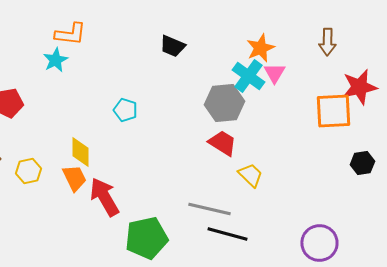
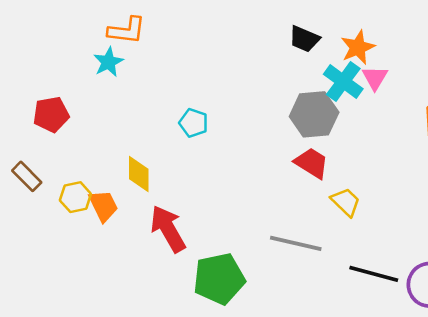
black trapezoid: (172, 46) -> (304, 39), moved
orange trapezoid: (74, 178) -> (103, 206), moved
black line: (227, 234) -> (374, 274), moved

